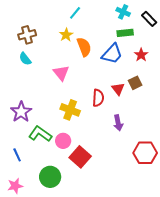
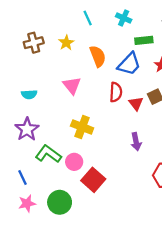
cyan cross: (123, 12) -> (124, 18), moved
cyan line: (75, 13) -> (88, 18), turned -64
yellow star: (66, 35) -> (66, 43), moved
cyan semicircle: (25, 59) -> (29, 94), moved, turned -56
red semicircle: (98, 98) -> (116, 92), moved
pink star: (15, 186) -> (27, 203), moved

